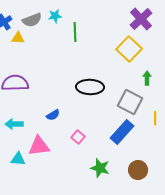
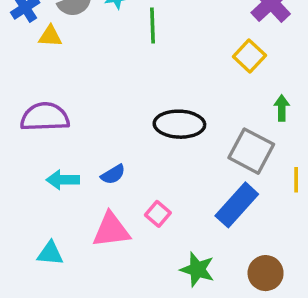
yellow square: (129, 49) -> (249, 56), size x0.7
cyan arrow: (14, 124) -> (63, 180), moved
pink triangle: (39, 146) -> (111, 230), moved

